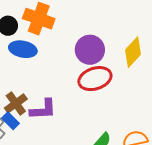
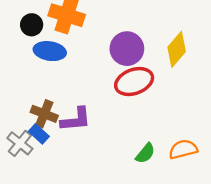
brown cross: (16, 103) -> (44, 114), turned -30

